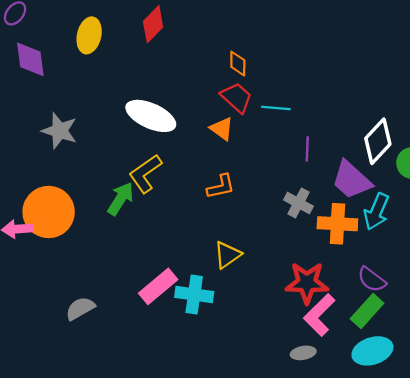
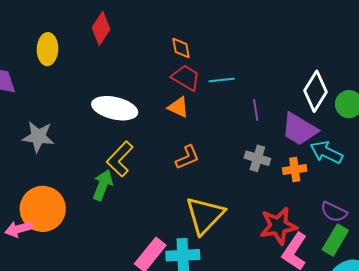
cyan arrow: (376, 212) -> (326, 152), turned 104
orange cross: (337, 224) -> (295, 170), size x0.7
yellow triangle: (227, 255) -> (205, 215), size x1.6

